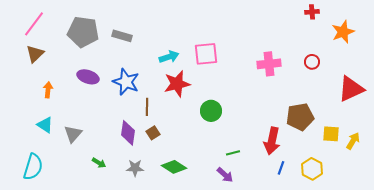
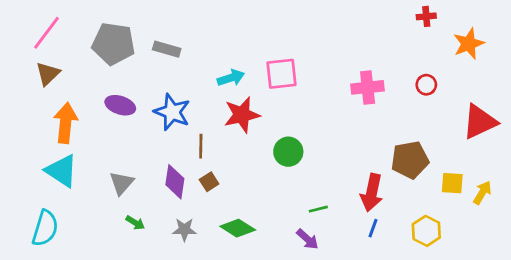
orange arrow: (48, 90) -> (66, 123), size x1.8
cyan triangle: (45, 125) -> (61, 171), size x1.5
gray triangle: (73, 134) -> (122, 183), moved
blue line: (281, 168) -> (373, 228), moved

